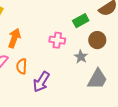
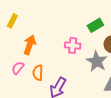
gray star: (81, 57) -> (97, 61), size x1.5

